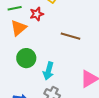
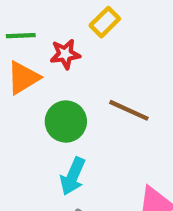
green circle: (26, 58) -> (66, 121), moved

